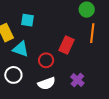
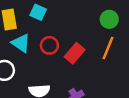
red circle: (46, 60) -> (49, 45), moved

